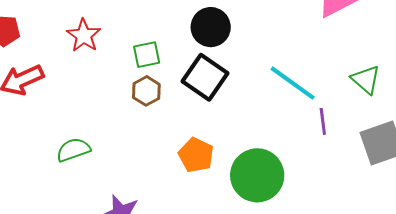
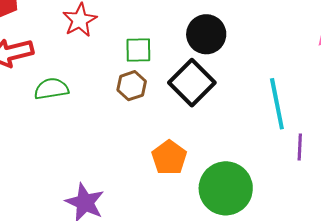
cyan line: (293, 83) -> (277, 104), turned 33
green semicircle: (73, 150) -> (51, 89), moved

